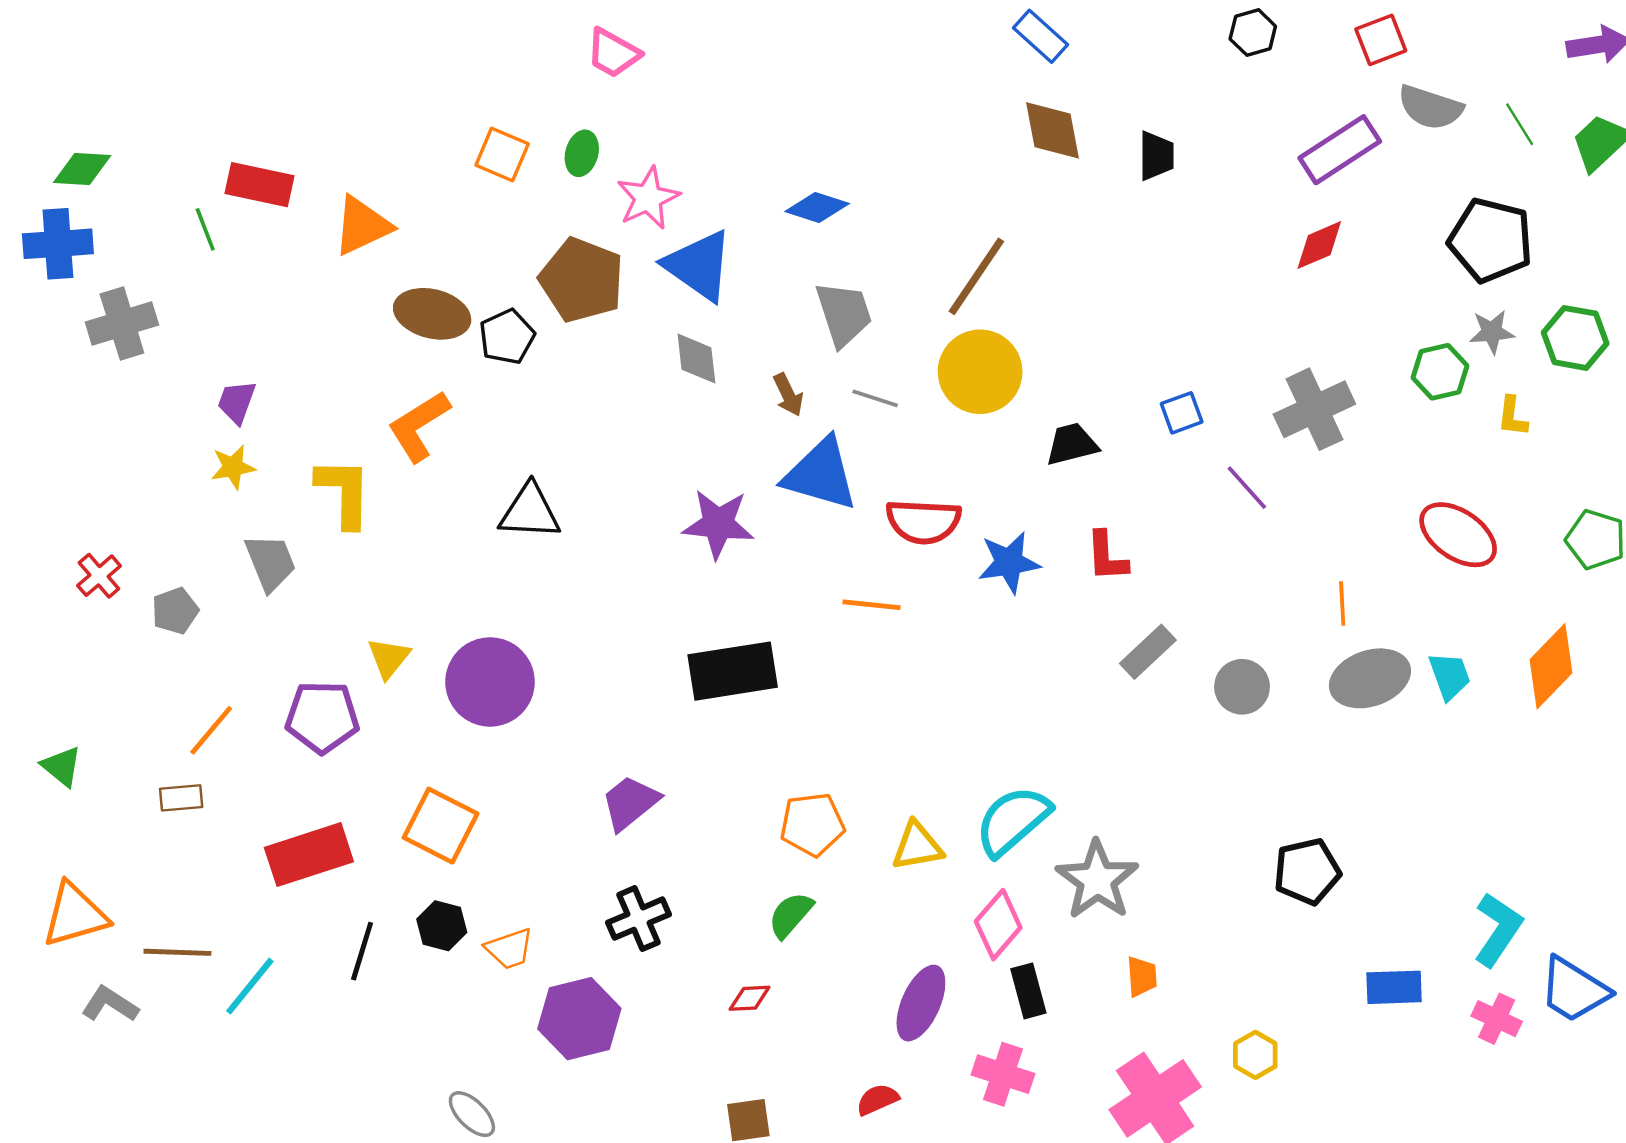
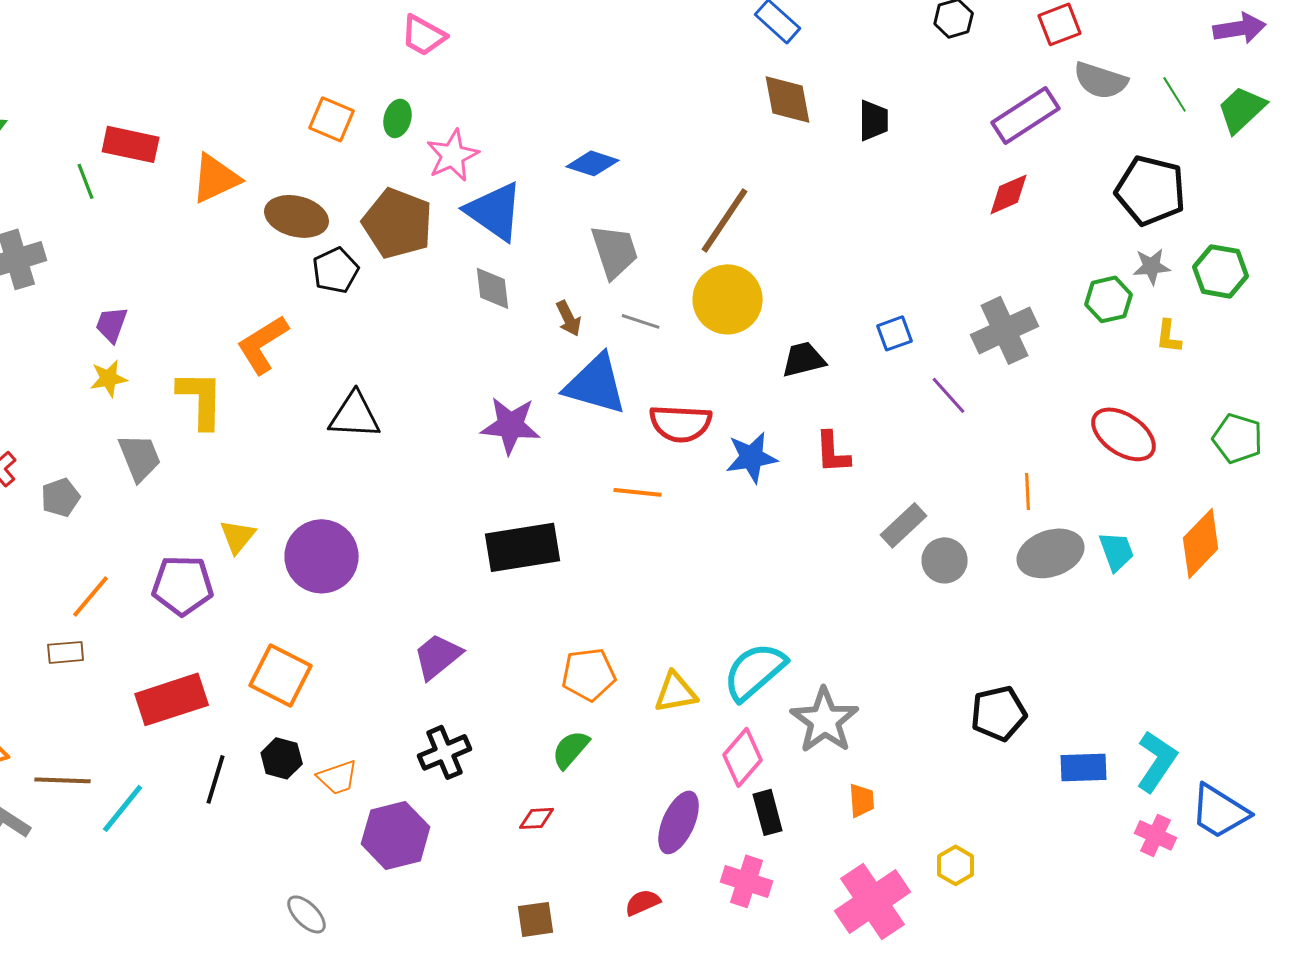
brown ellipse: (432, 314) -> (297, 216), moved
gray rectangle: (1148, 652) -> (904, 525), moved
blue rectangle: (1394, 987) -> (1084, 767), moved

